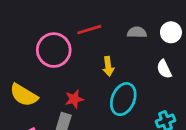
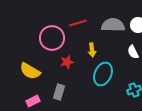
gray semicircle: (137, 32) -> (113, 25), size x1.6
red star: (74, 99) -> (67, 62), moved

